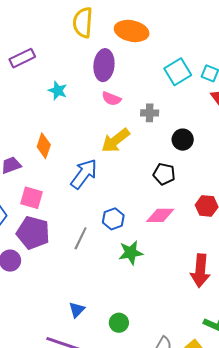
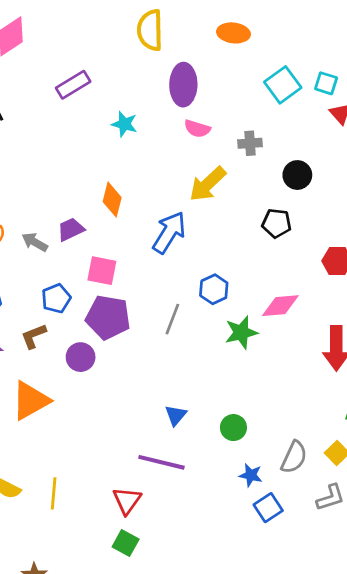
orange ellipse: (132, 31) -> (233, 33), moved, size x0.7
pink diamond: (160, 215) -> (280, 306), moved

